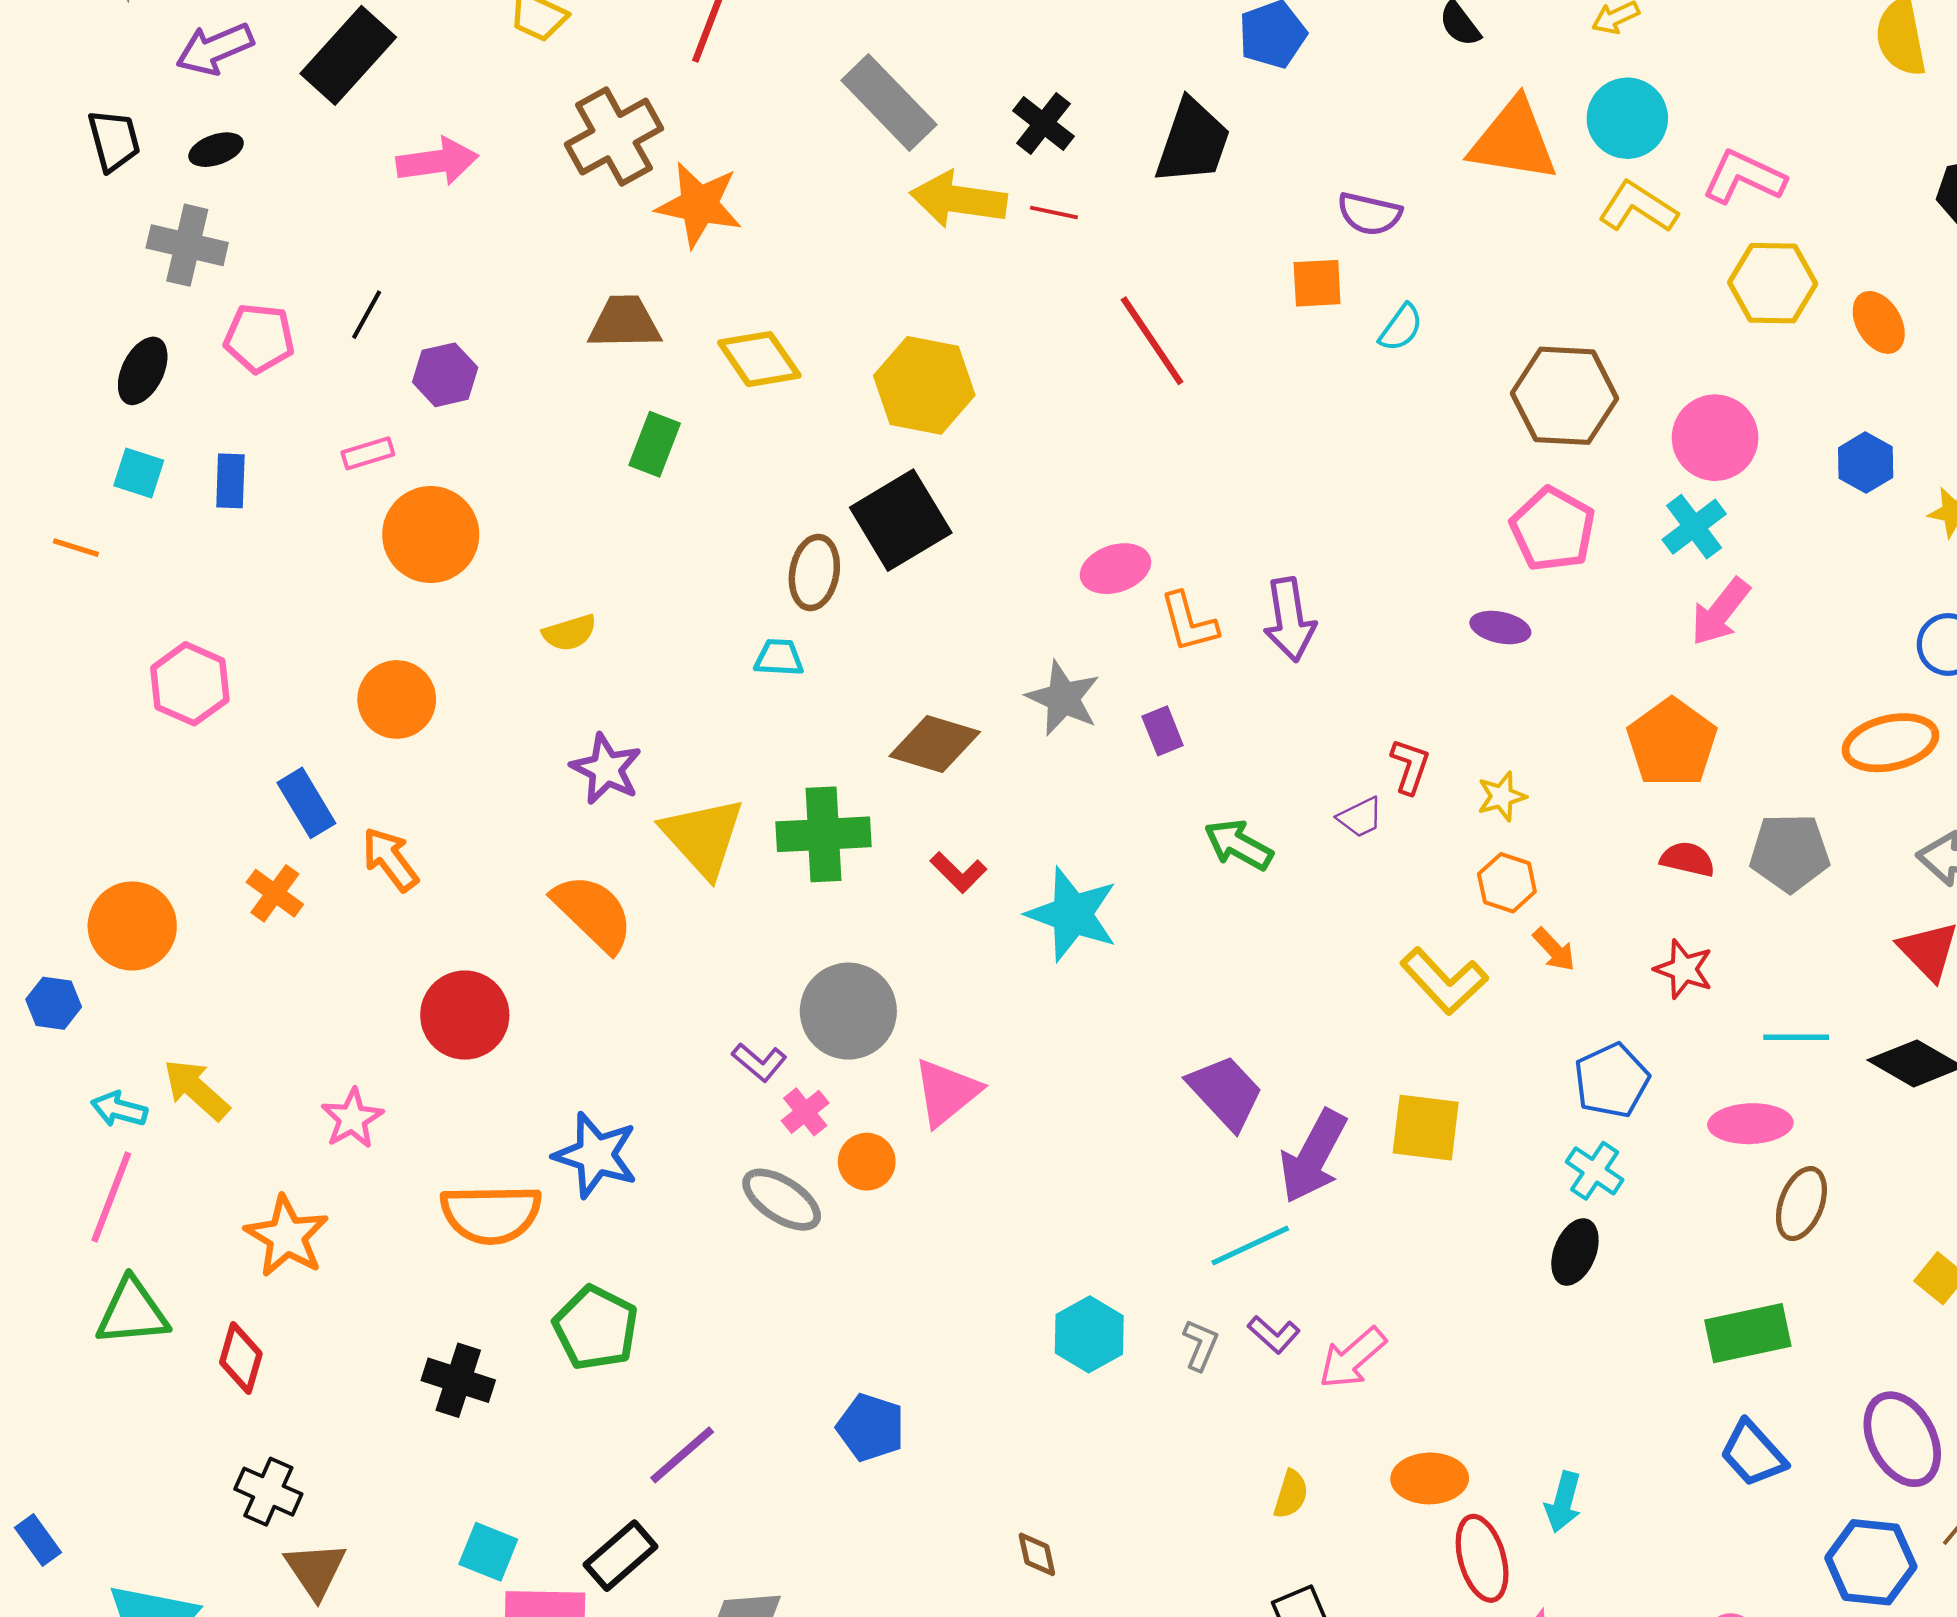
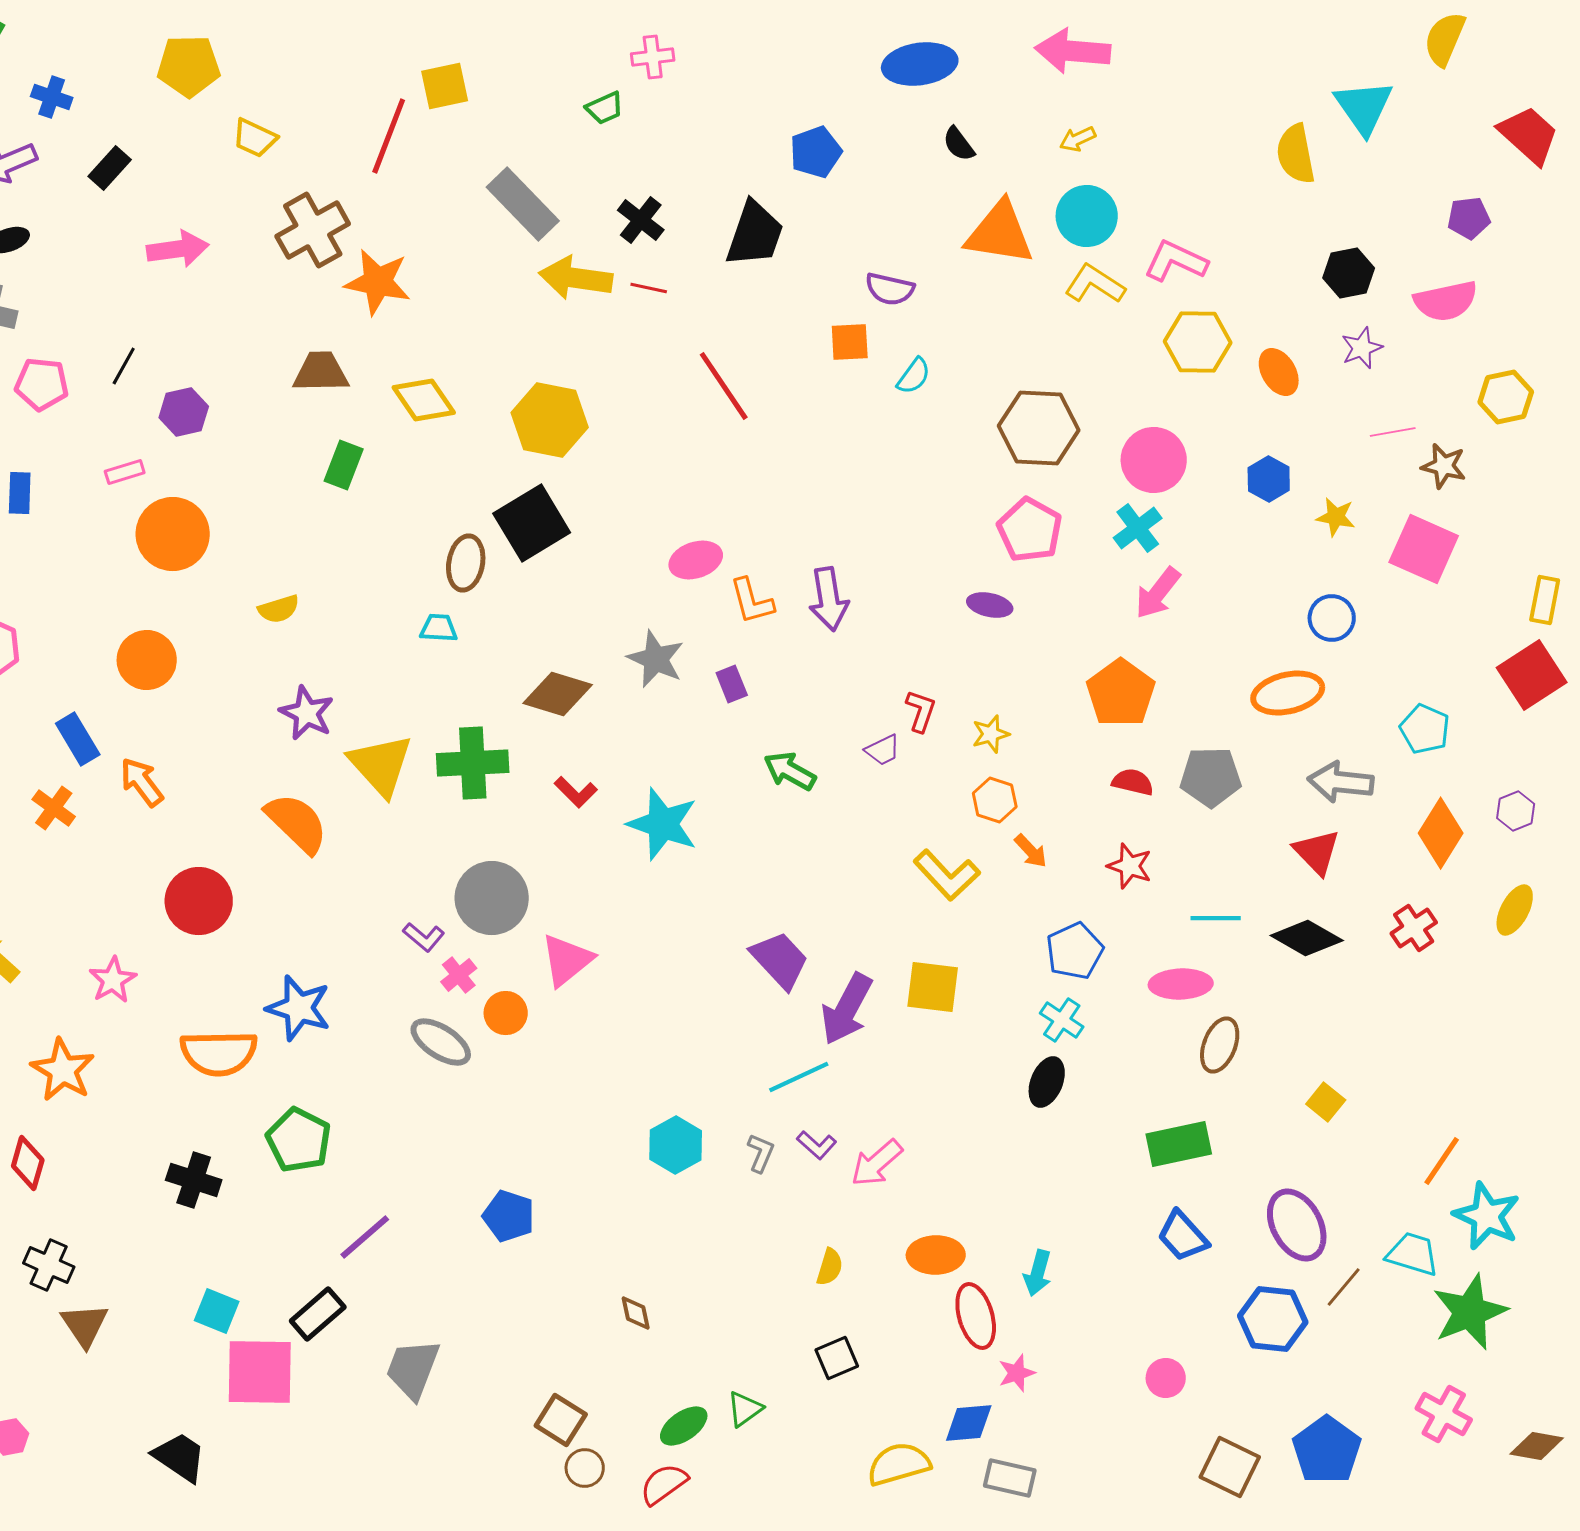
black rectangle: (348, 55) -> (110, 168), size x0.6

